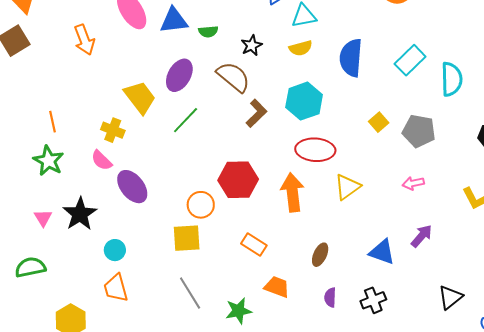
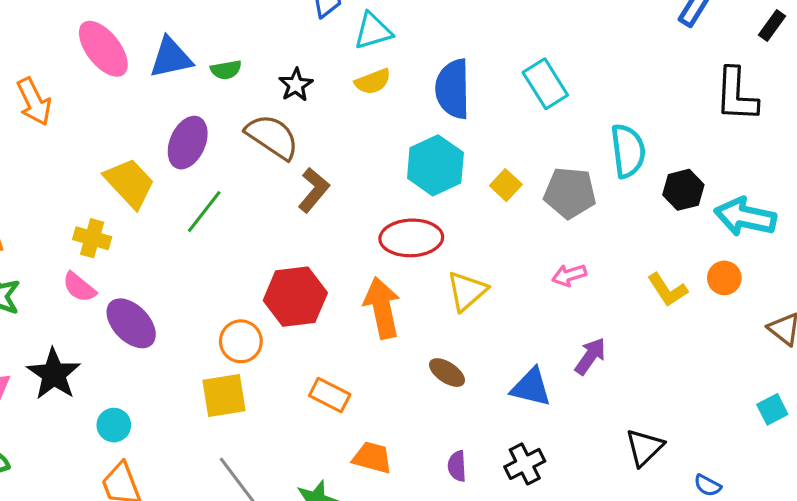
cyan rectangle: (410, 60) -> (545, 84), turned -72
cyan semicircle: (452, 79) -> (628, 151), moved
cyan hexagon: (304, 101) -> (435, 165), moved
brown ellipse: (320, 255) -> (447, 373), moved, turned -75

